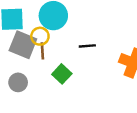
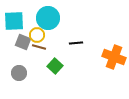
gray square: (23, 45) -> (23, 42), size x0.7
brown line: (42, 51) -> (39, 47), turned -72

